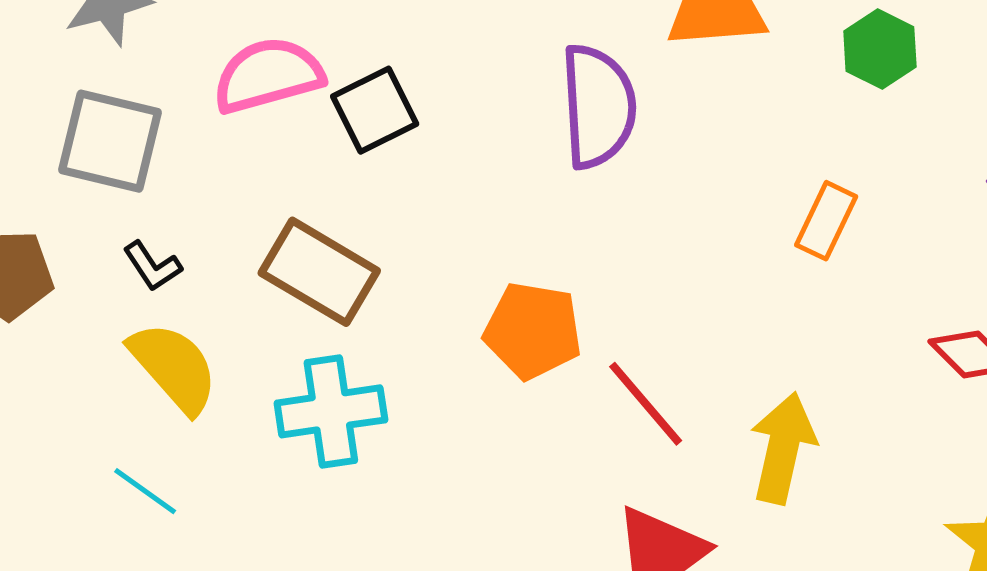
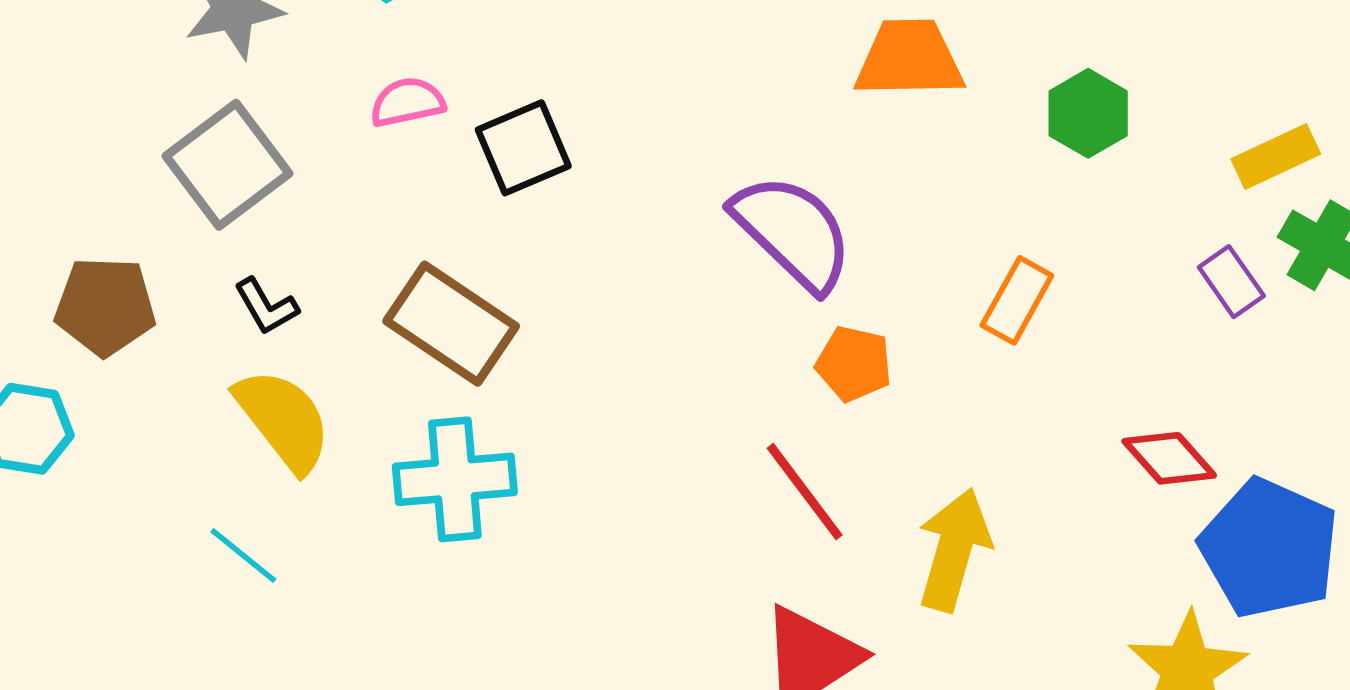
pink semicircle: (268, 75) -> (407, 102), size x0.6
purple semicircle: (598, 106) -> (793, 232), moved, turned -46
gray square: (110, 141) -> (227, 165), turned 36
orange pentagon: (533, 331) -> (854, 364), moved, size x0.7

